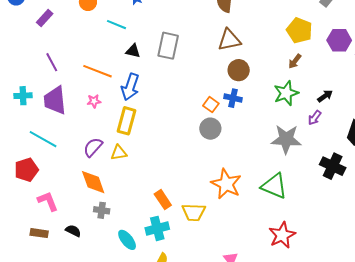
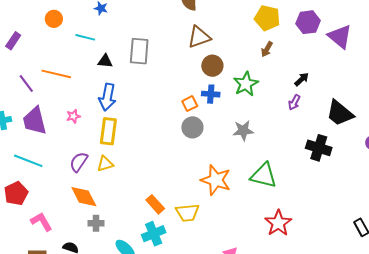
orange line: (98, 71) -> (56, 74), moved
green star: (286, 93) -> (246, 84), moved
orange square: (211, 105) -> (190, 104), turned 35
gray star: (286, 139) -> (243, 131), moved, size x0.7

